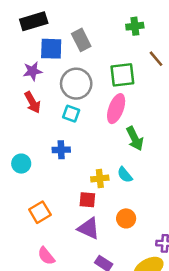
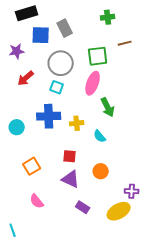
brown line: (156, 59) -> (125, 43), turned -64
purple star: (32, 71) -> (17, 51), moved
red arrow: (32, 102) -> (26, 78), turned 78
blue cross: (61, 150) -> (49, 116), size x1.6
yellow cross: (100, 179) -> (77, 123), moved

